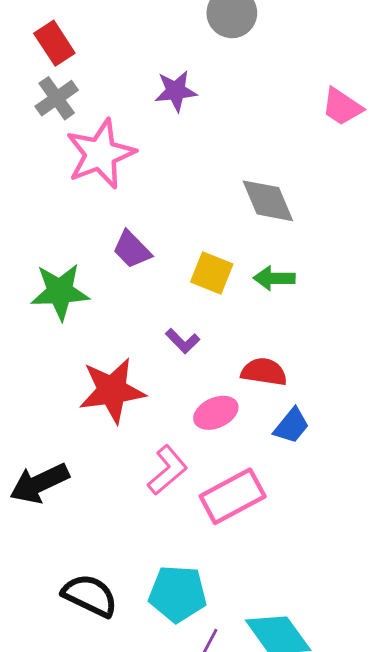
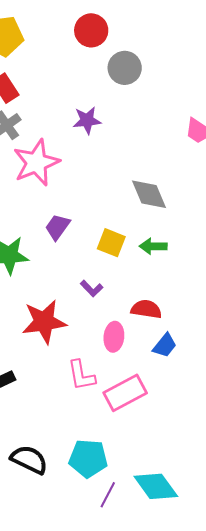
purple trapezoid: (132, 249) -> (57, 227), turned 80
pink ellipse: (216, 413) -> (114, 337), turned -60
pink L-shape: (167, 470) -> (81, 375), turned 120

